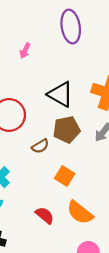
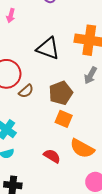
brown pentagon: (67, 130) -> (61, 93), moved
brown semicircle: (40, 146) -> (26, 91), moved

